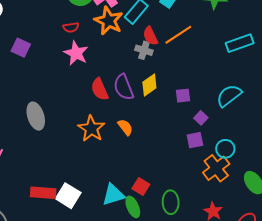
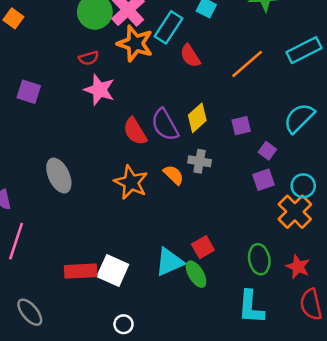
orange line: (178, 35) -> (247, 64), moved
gray cross: (144, 50) -> (200, 161), moved
red square: (141, 187) -> (203, 247), turned 36
green ellipse: (171, 202) -> (259, 259), moved

